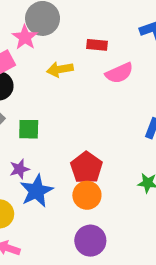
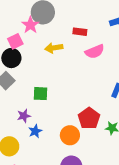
green square: (29, 129) -> (41, 94), moved
red pentagon: (86, 168) -> (89, 118), moved
blue star: (36, 191) -> (35, 131), size x0.6

